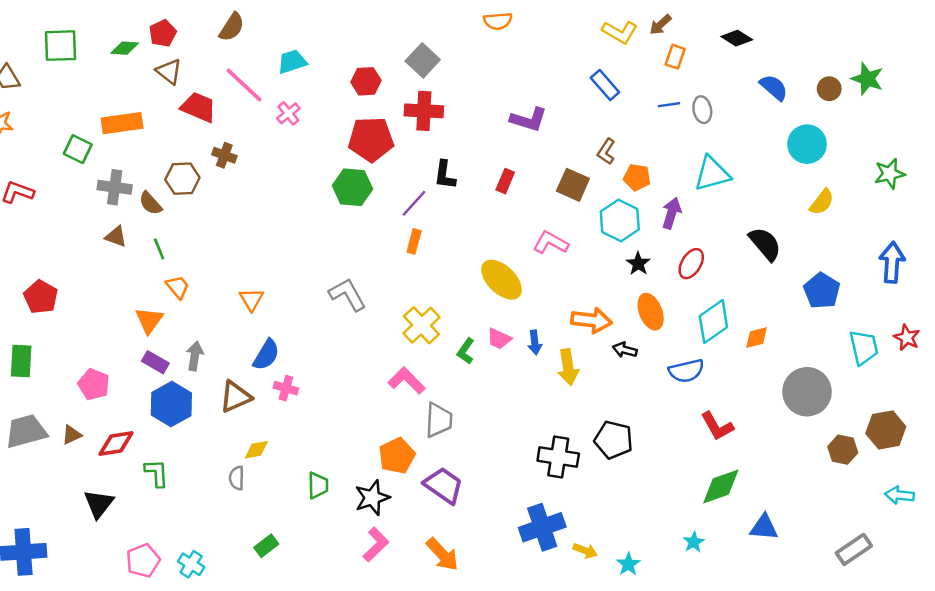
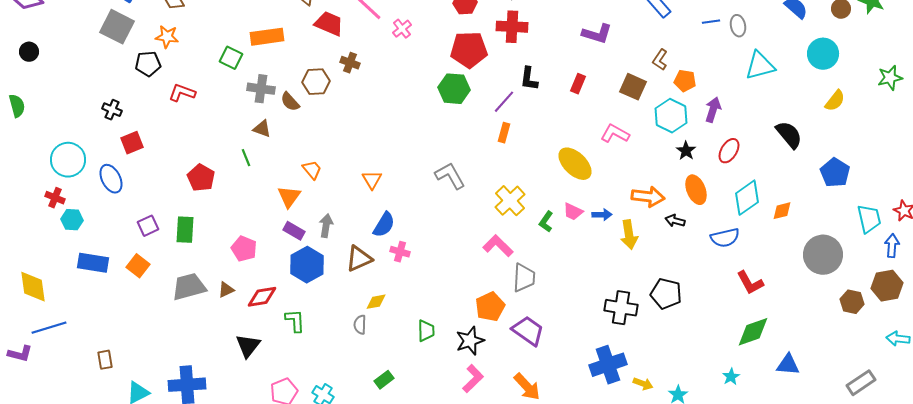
cyan triangle: (712, 174) -> (760, 66), moved
green line: (159, 249) -> (246, 158), moved
blue arrow: (892, 262) -> (892, 246), moved, size x0.7
blue arrow: (535, 342) -> (602, 215), turned -84

